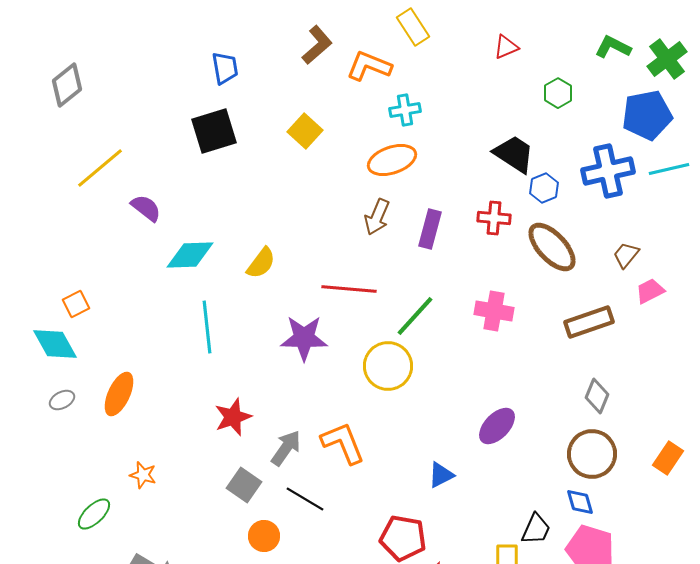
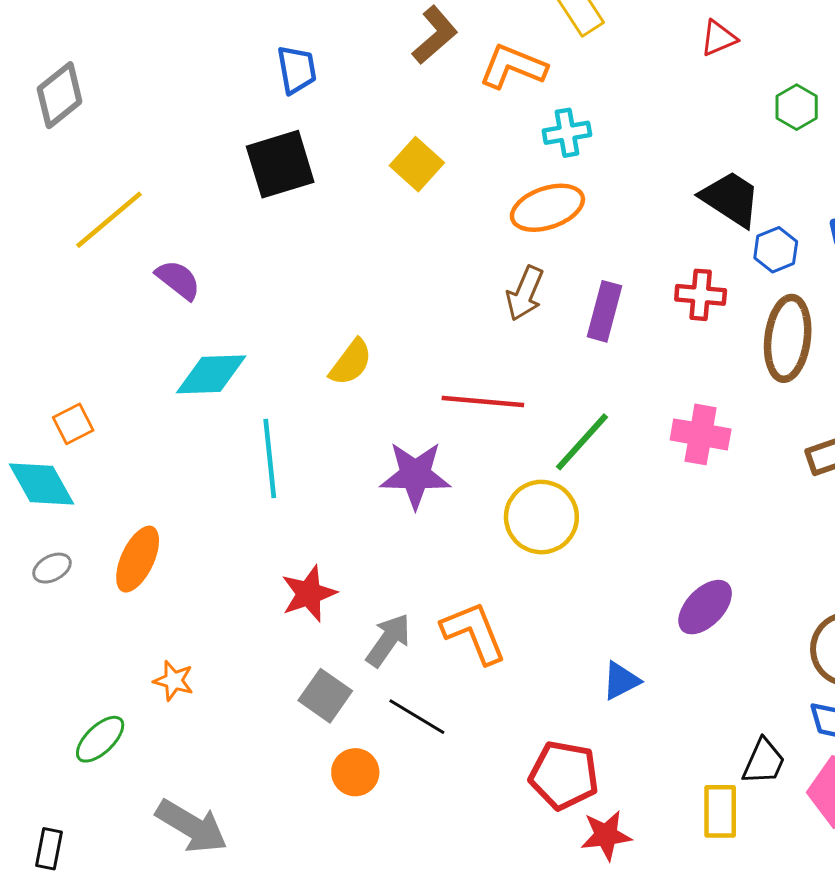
brown ellipse: (552, 247) -> (788, 338), turned 50
cyan diamond: (190, 255) -> (211, 374), moved

